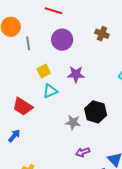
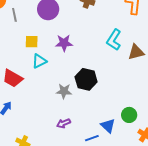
yellow square: (44, 71) -> (32, 42), turned 32
purple arrow: (83, 152) -> (64, 123), moved

